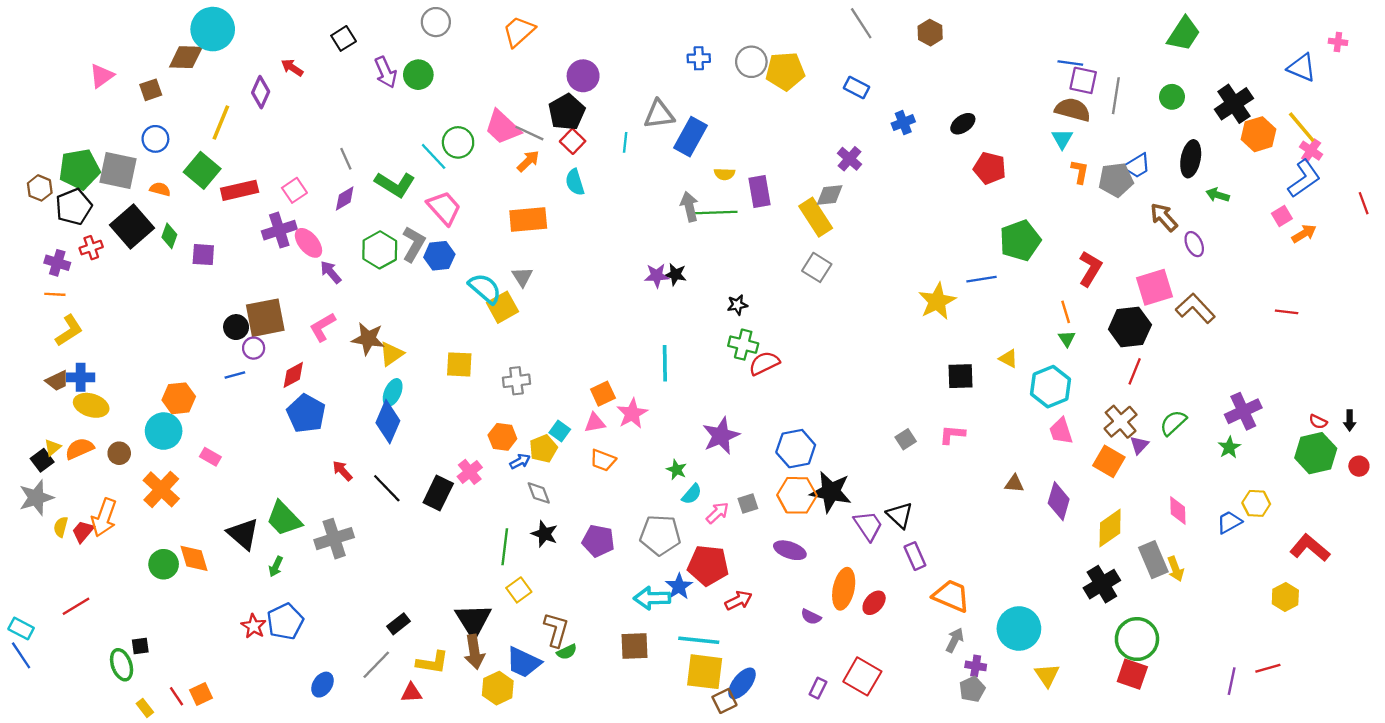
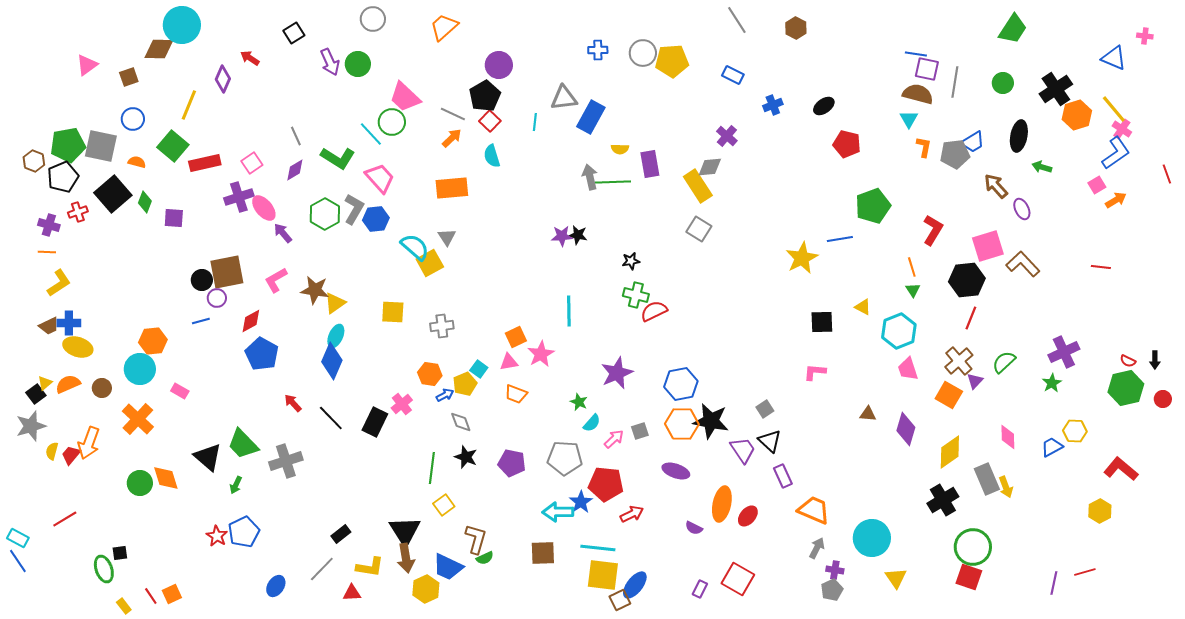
pink trapezoid: (502, 127) -> (405, 97), moved
gray square: (906, 439) -> (765, 409), moved

